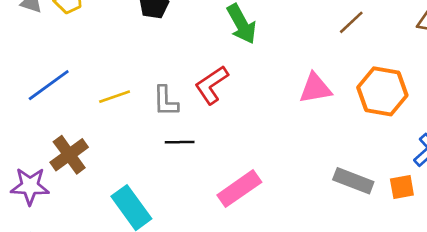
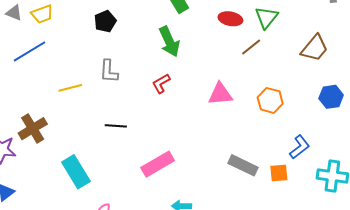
blue line: (49, 85) -> (30, 51), moved
red L-shape: (212, 85) -> (161, 83), moved, size x0.7
orange hexagon: (382, 91) -> (270, 100), size x0.7
gray L-shape: (166, 101) -> (109, 71), moved

